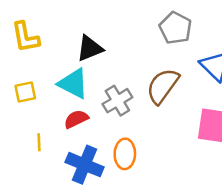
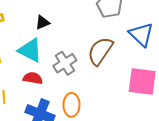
black triangle: (90, 48) -> (42, 22), size x0.7
red semicircle: (76, 119) -> (33, 78), turned 36

